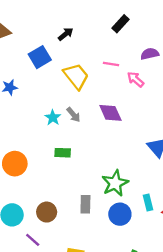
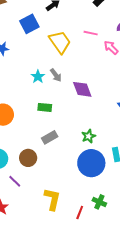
purple diamond: (110, 113) -> (82, 89), moved
green star: (115, 183) -> (89, 136), size x0.6
gray rectangle: (85, 204) -> (50, 137), moved, turned 56
blue circle: (120, 214) -> (91, 163), size x1.4

